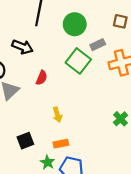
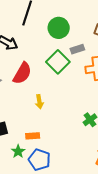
red semicircle: (42, 78) -> (22, 73), size x1.6
yellow arrow: (57, 115) -> (39, 102), moved

